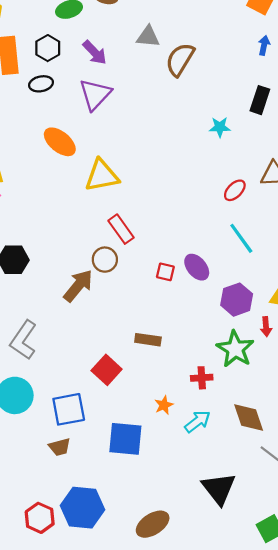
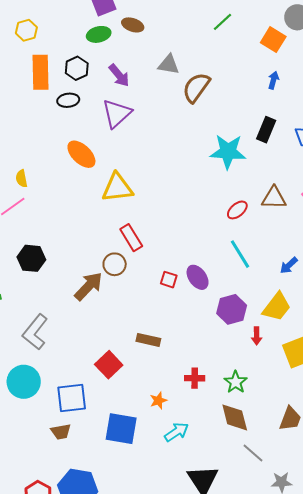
cyan star: (220, 127) -> (228, 152), size x1.8
green star: (235, 349) -> (236, 382), moved, size x0.7
cyan arrow: (198, 421) -> (176, 432), moved

